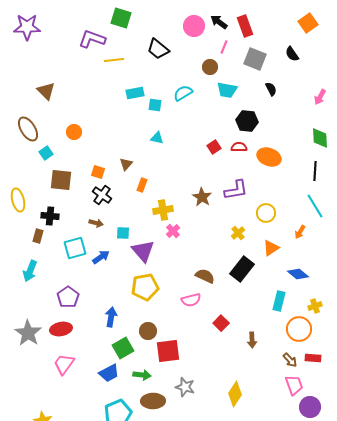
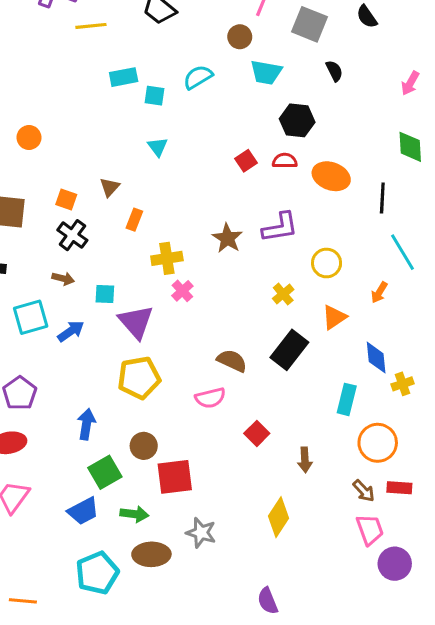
cyan triangle: (157, 138) -> (158, 147), turned 40
black line: (315, 171) -> (382, 198), moved
blue diamond: (298, 274) -> (376, 358), turned 45
yellow cross: (315, 306) -> (402, 384), moved
yellow diamond: (235, 394) -> (278, 517), moved

